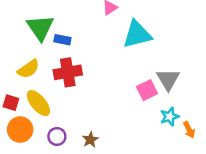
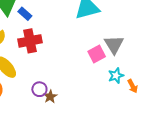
blue rectangle: (62, 40) -> (25, 14), turned 32
purple circle: (57, 136) -> (39, 89), moved

